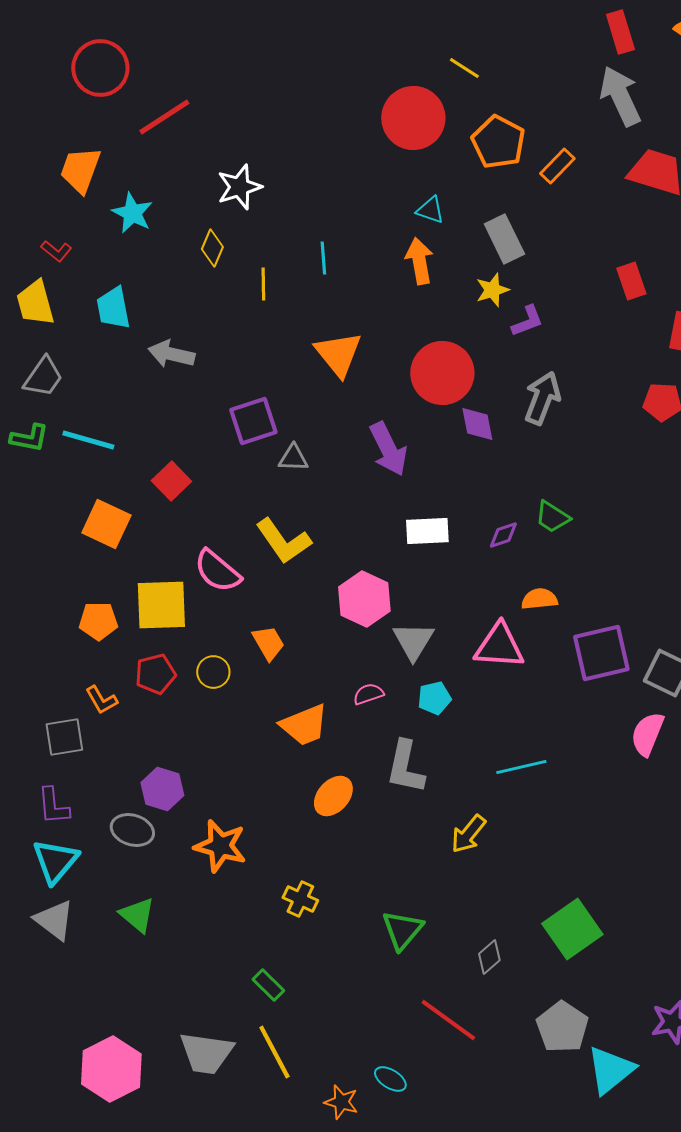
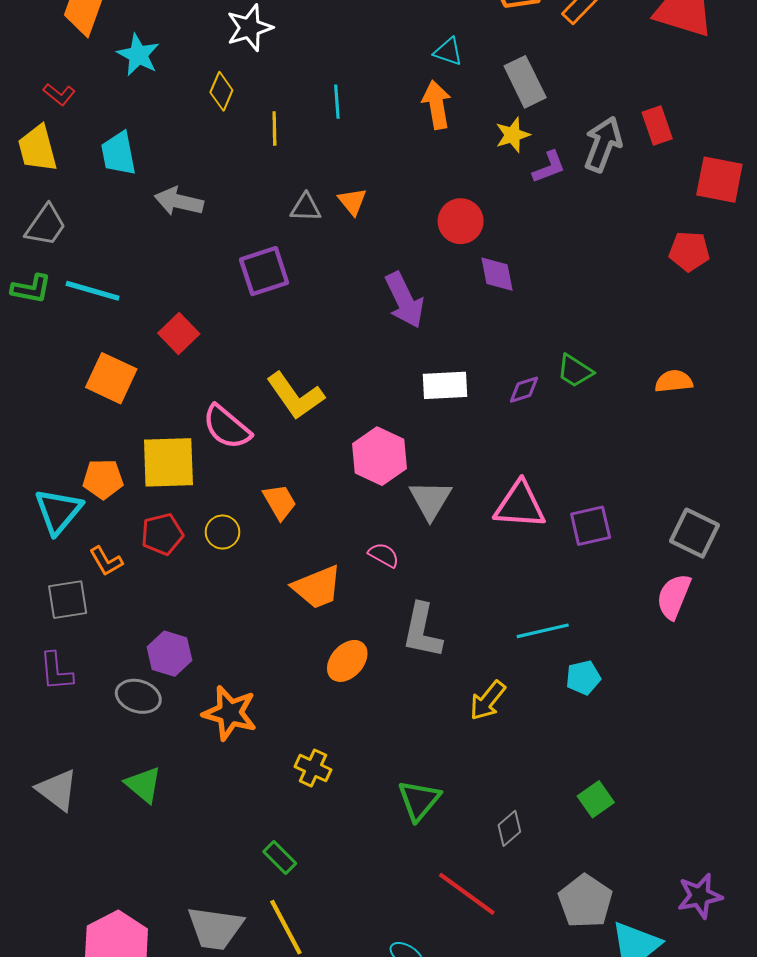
orange triangle: (338, 354) -> (352, 201), size x0.6
red circle: (442, 373) -> (461, 221), size x0.7
gray arrow: (542, 398) -> (603, 144), moved
gray triangle: (293, 458) -> (306, 208), moved
orange semicircle: (539, 599) -> (674, 381), moved
purple square: (601, 653) -> (591, 526), moved, size x0.7
pink semicircle: (368, 694) -> (384, 555), turned 48
cyan pentagon: (434, 698) -> (583, 678), moved
cyan triangle: (55, 861) -> (58, 511), moved
green square: (572, 929) -> (596, 799), size x0.6

